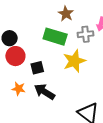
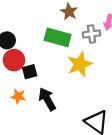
black square: (37, 68) -> (30, 72), moved
black arrow: (44, 92) -> (47, 99), turned 30

